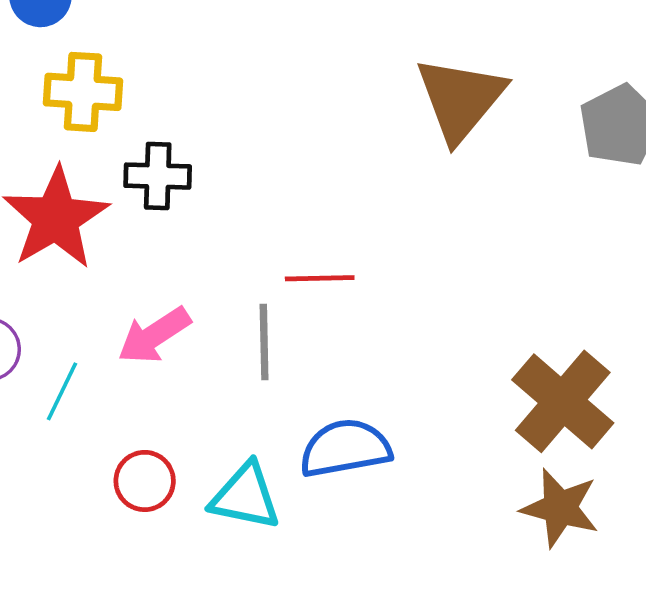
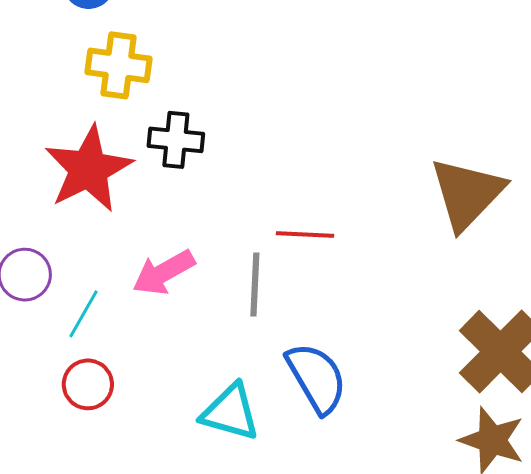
brown triangle: (460, 99) -> (467, 194), moved
blue semicircle: (345, 448) -> (316, 378), turned 66
red circle: (145, 481) -> (88, 384), moved

